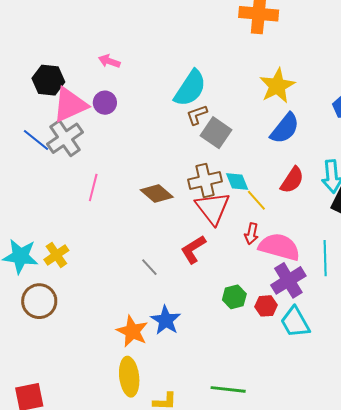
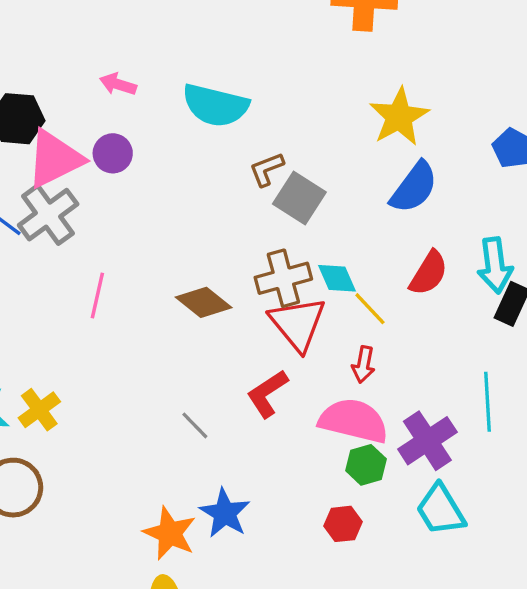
cyan semicircle: (190, 88) -> (215, 105), moved, turned 72
pink semicircle: (279, 247) -> (354, 421), moved
green hexagon: (234, 297) -> (366, 465), moved
red hexagon: (266, 306) -> (343, 524), moved

